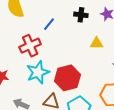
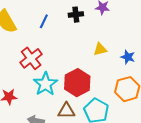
blue line: (49, 24) -> (44, 21), moved
yellow triangle: (97, 43) -> (100, 49), moved

